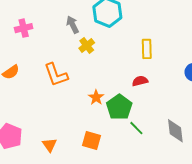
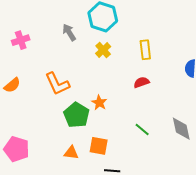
yellow cross: (87, 45) -> (103, 50), moved
green pentagon: (119, 107) -> (76, 115), moved
orange triangle: (50, 145) -> (71, 153), moved, turned -42

